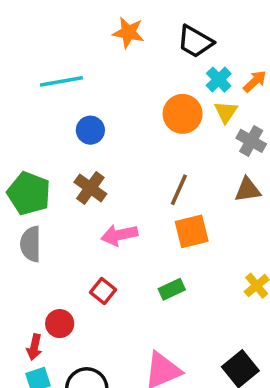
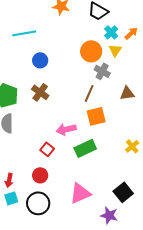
gray cross: (251, 141) -> (102, 71), moved
pink arrow: (119, 235) -> (66, 129), moved
green rectangle: (172, 289) -> (85, 148), size x1.5
red circle: (60, 324) -> (40, 175), moved

